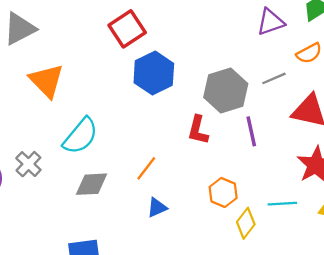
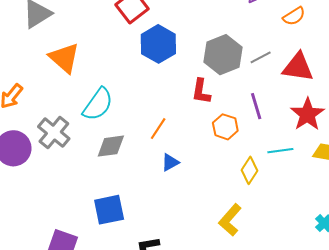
gray line: (274, 78) -> (261, 57), moved
purple line: (251, 131) -> (256, 106), moved
gray cross: (28, 164) -> (54, 133), size x1.4
orange hexagon: (223, 192) -> (225, 127), moved

